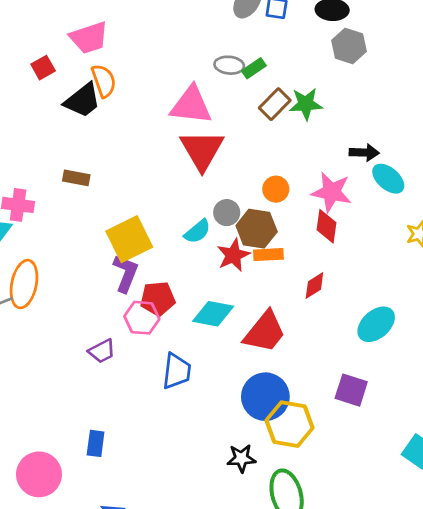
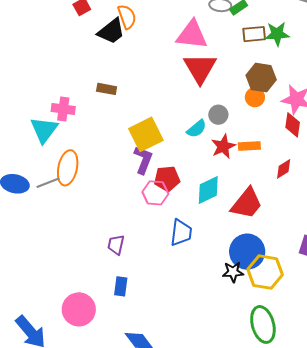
brown rectangle: (275, 104) -> (254, 34), turned 40
brown hexagon: (257, 229) -> (261, 78), moved
cyan diamond: (213, 314) -> (208, 190), turned -36
purple trapezoid: (102, 351) -> (116, 245), moved, turned 130
black star: (241, 458) -> (233, 272), moved

